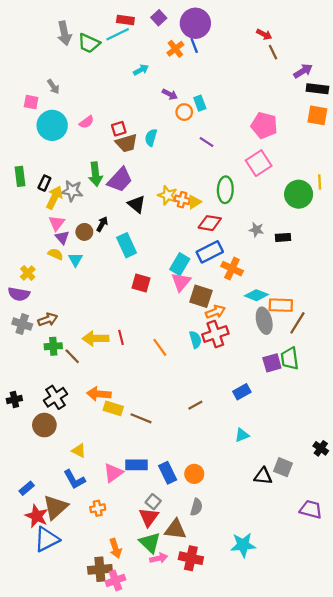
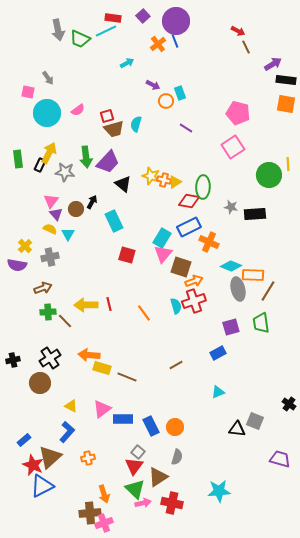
green ellipse: (225, 190) -> (203, 187), moved
yellow arrow: (54, 197) -> (49, 153), moved
black rectangle: (283, 237) -> (255, 214), size x1.5
gray cross: (22, 324) -> (50, 257), moved, turned -30
purple square: (272, 363) -> (231, 327), moved
pink triangle: (113, 473) -> (102, 409), moved
blue L-shape: (74, 479) -> (67, 432), turned -110
brown triangle: (175, 529) -> (158, 477), turned -40

